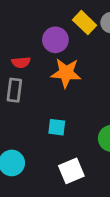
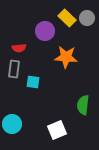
orange star: (66, 73) -> (66, 57), moved
cyan square: (57, 127) -> (33, 82), moved

